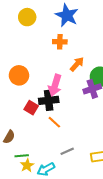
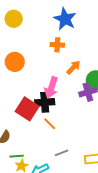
yellow circle: (27, 17) -> (14, 19), moved
orange circle: (19, 75) -> (15, 62), moved
red square: (31, 108) -> (27, 109), size x1.6

